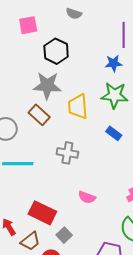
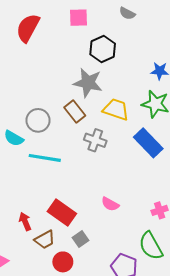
yellow trapezoid: (78, 107) -> (116, 109), turned 104
blue rectangle: (114, 133) -> (148, 143), size x1.8
gray cross: (67, 153) -> (95, 140), moved

